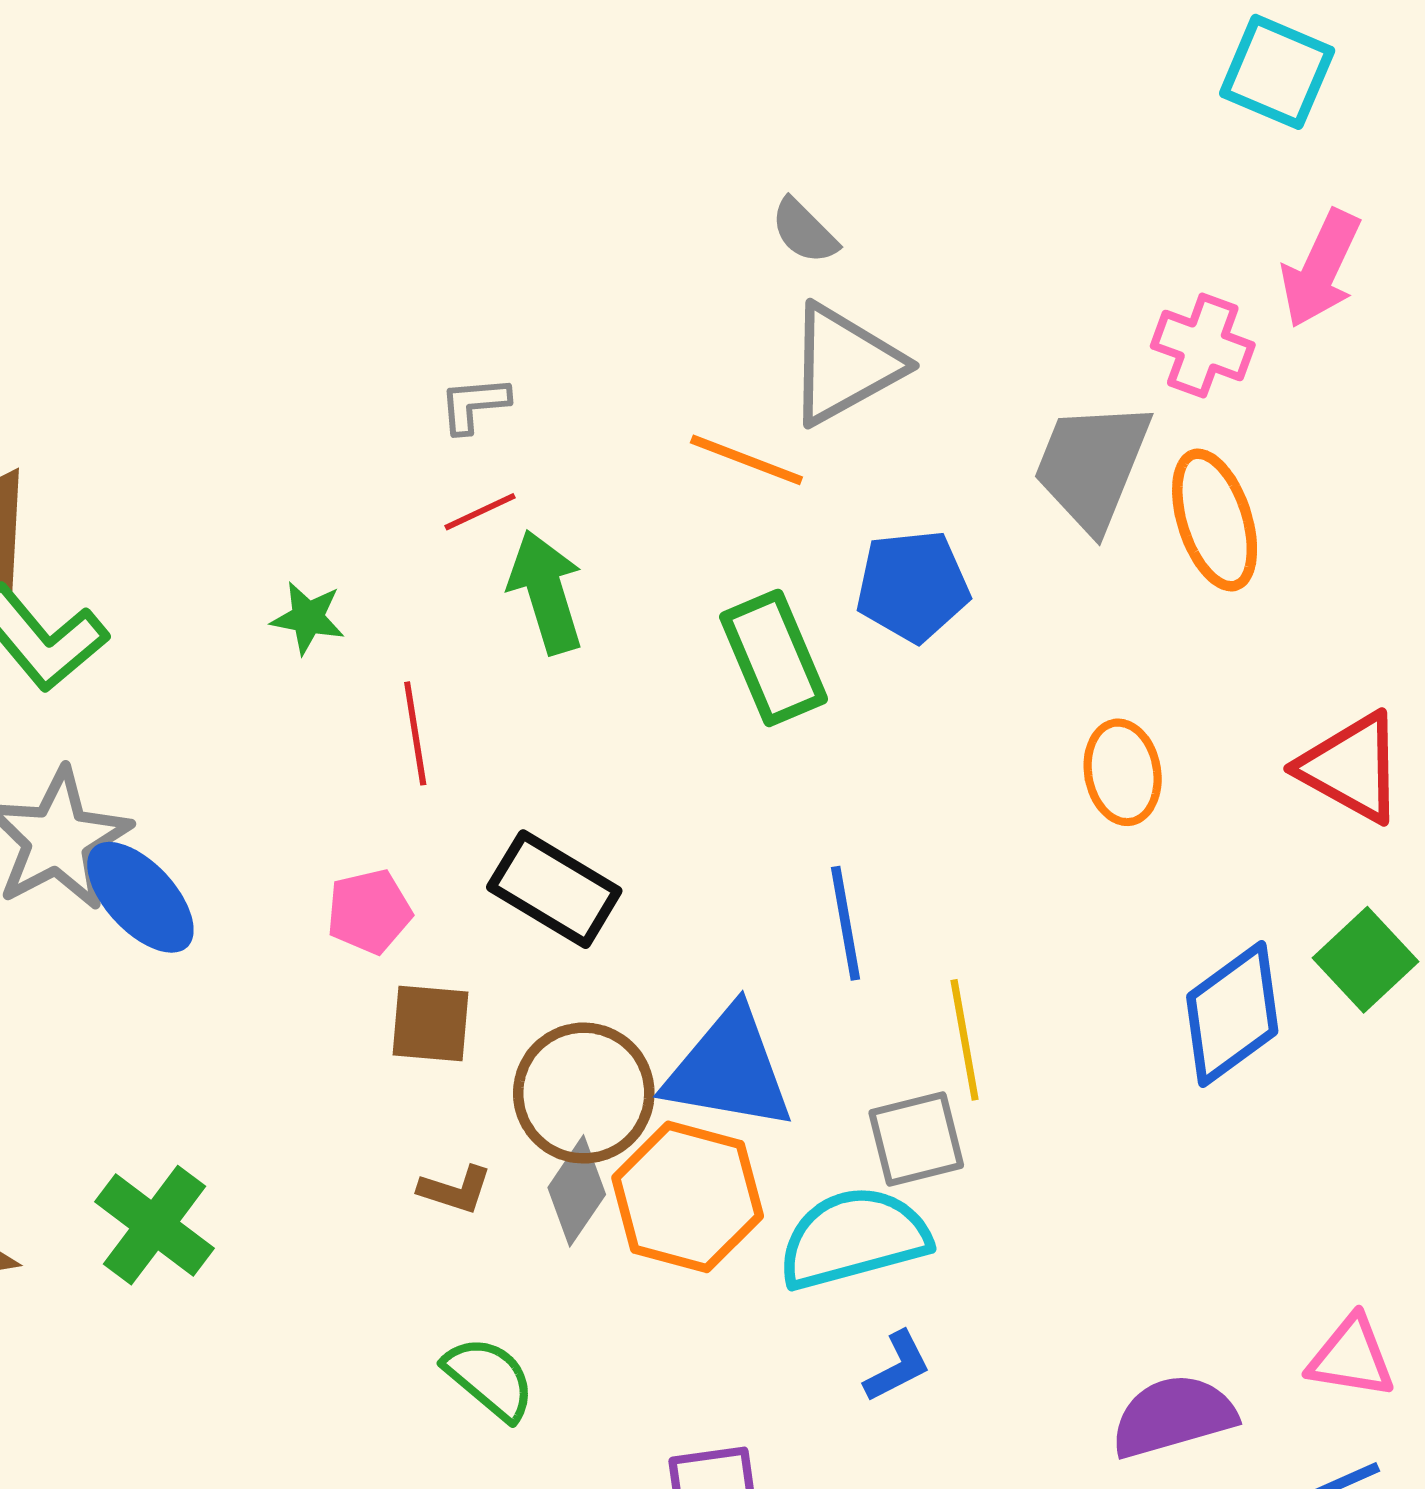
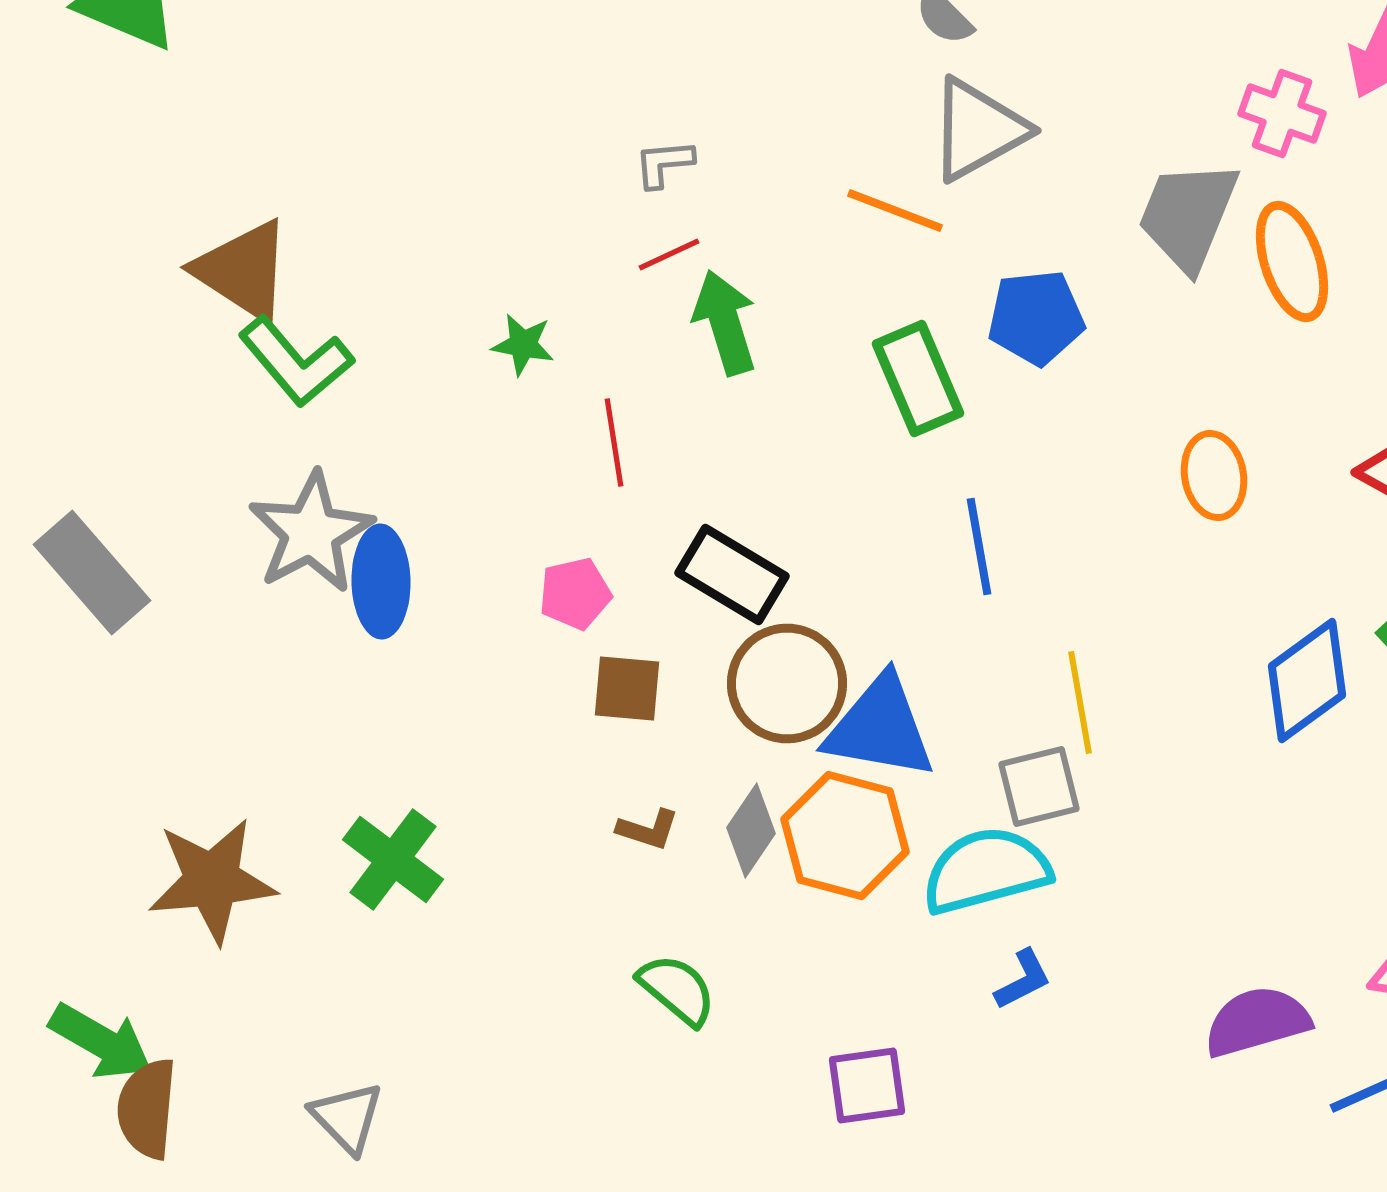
blue ellipse: (140, 897) -> (381, 582), turned 42
blue line: (846, 923) -> (979, 546), moved
brown circle: (584, 1093) -> (787, 684), moved

